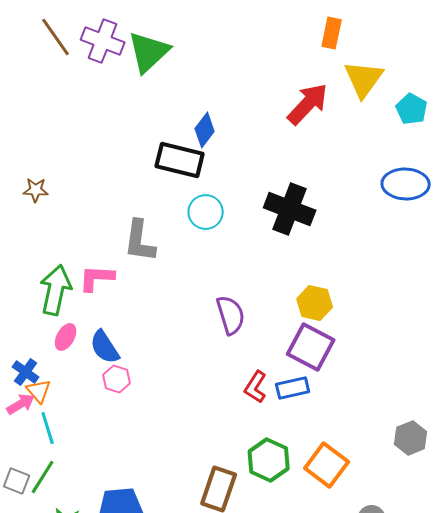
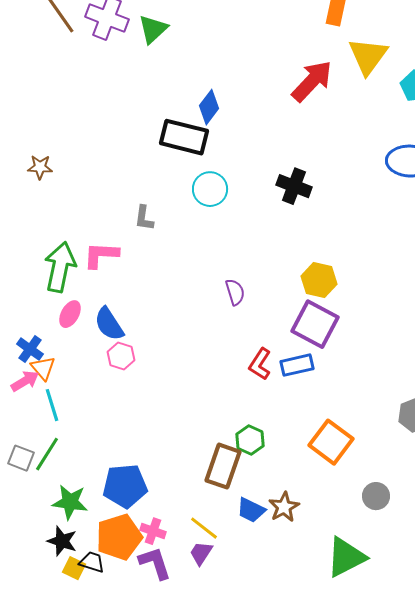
green triangle: (149, 52) -> (153, 29), size x0.7
black cross: (290, 209) -> (294, 186), size x0.7
gray L-shape: (140, 241) -> (144, 218), size x0.6
purple semicircle: (231, 315) -> (235, 292), size x0.7
green hexagon: (269, 460) -> (250, 440), moved, size x0.7

